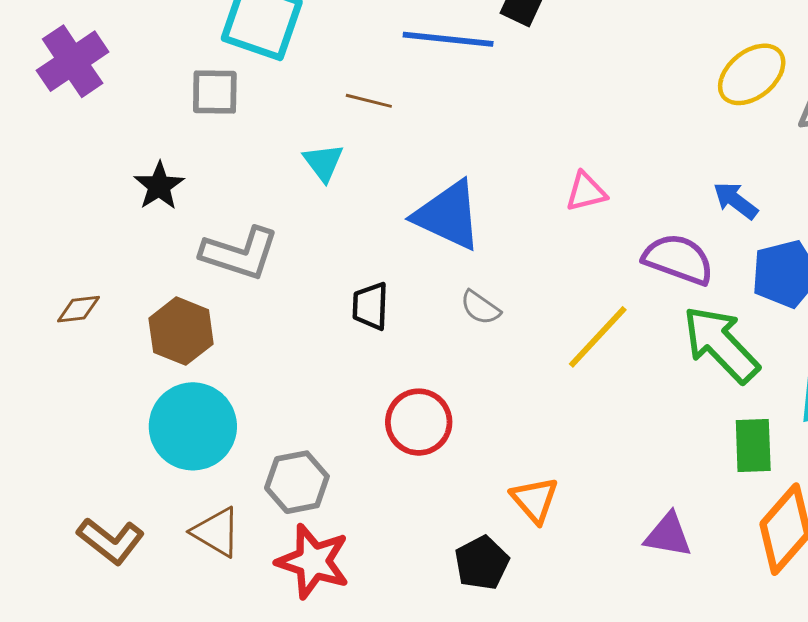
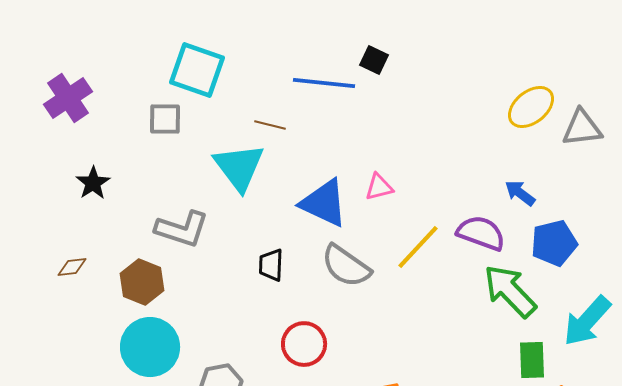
cyan triangle: (323, 162) -> (239, 167), size x1.8
black star: (159, 186) -> (93, 183), moved
pink triangle: (586, 192) -> (379, 187), moved
gray semicircle: (480, 308) -> (346, 266), size x1.8
yellow line: (598, 337) -> (418, 247), moved

